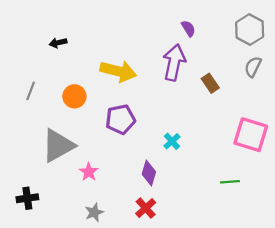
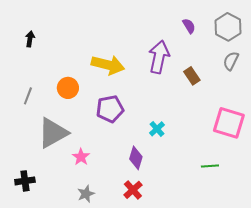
purple semicircle: (188, 28) -> (189, 26), moved
black arrow: (58, 43) -> (30, 39), moved, turned 112
gray line: (31, 91) -> (28, 96), moved

